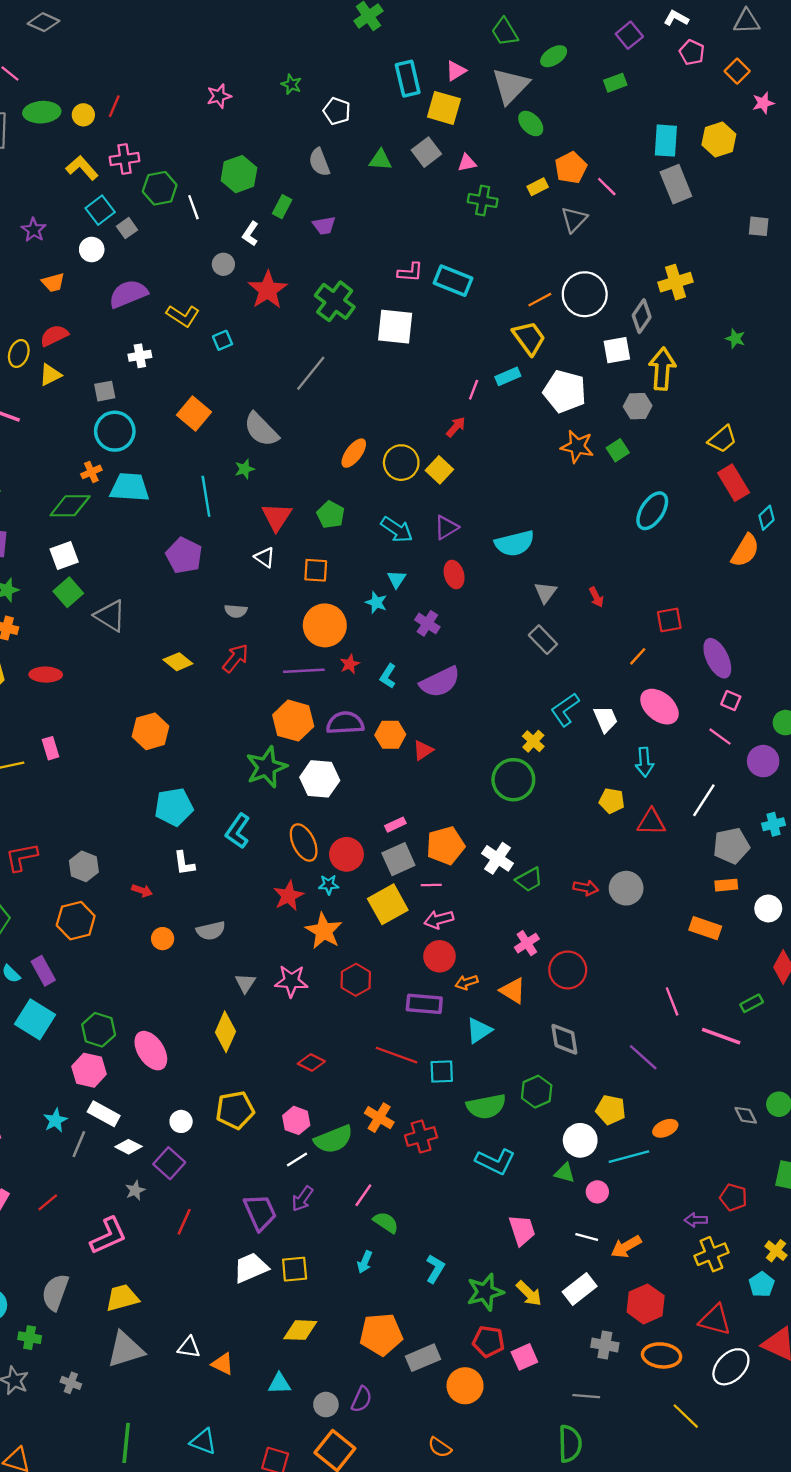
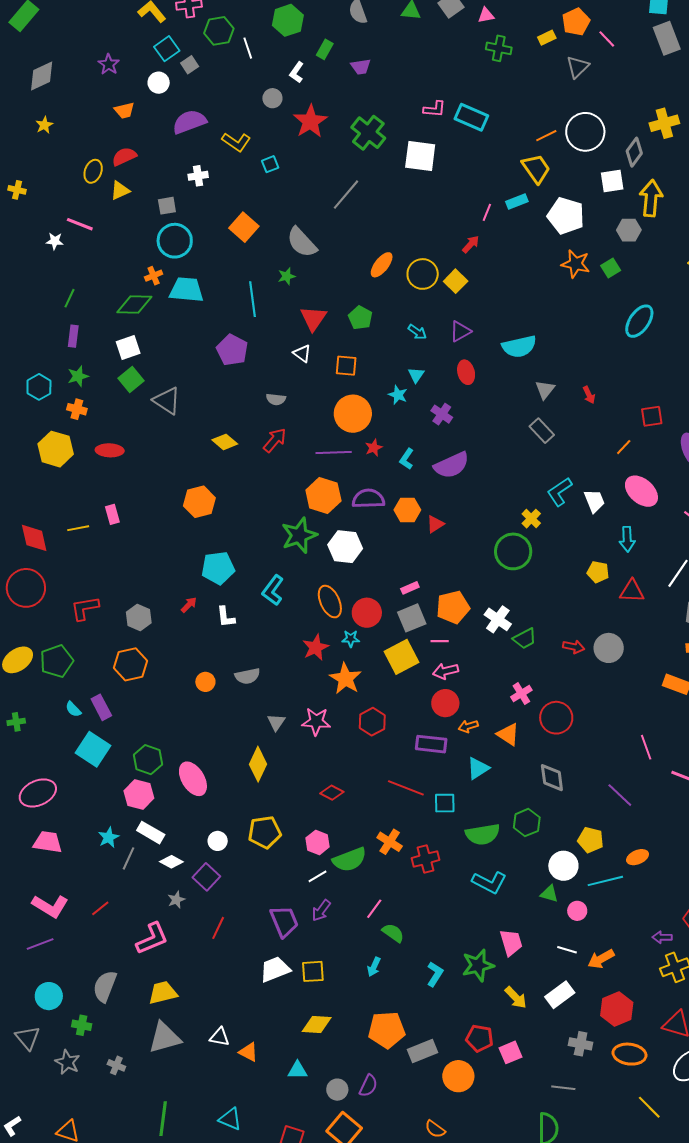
cyan arrow: (397, 529) -> (417, 332), size x0.7
red arrow: (142, 891) -> (189, 605), moved, turned -66
green star: (485, 1292) -> (478, 965), moved

